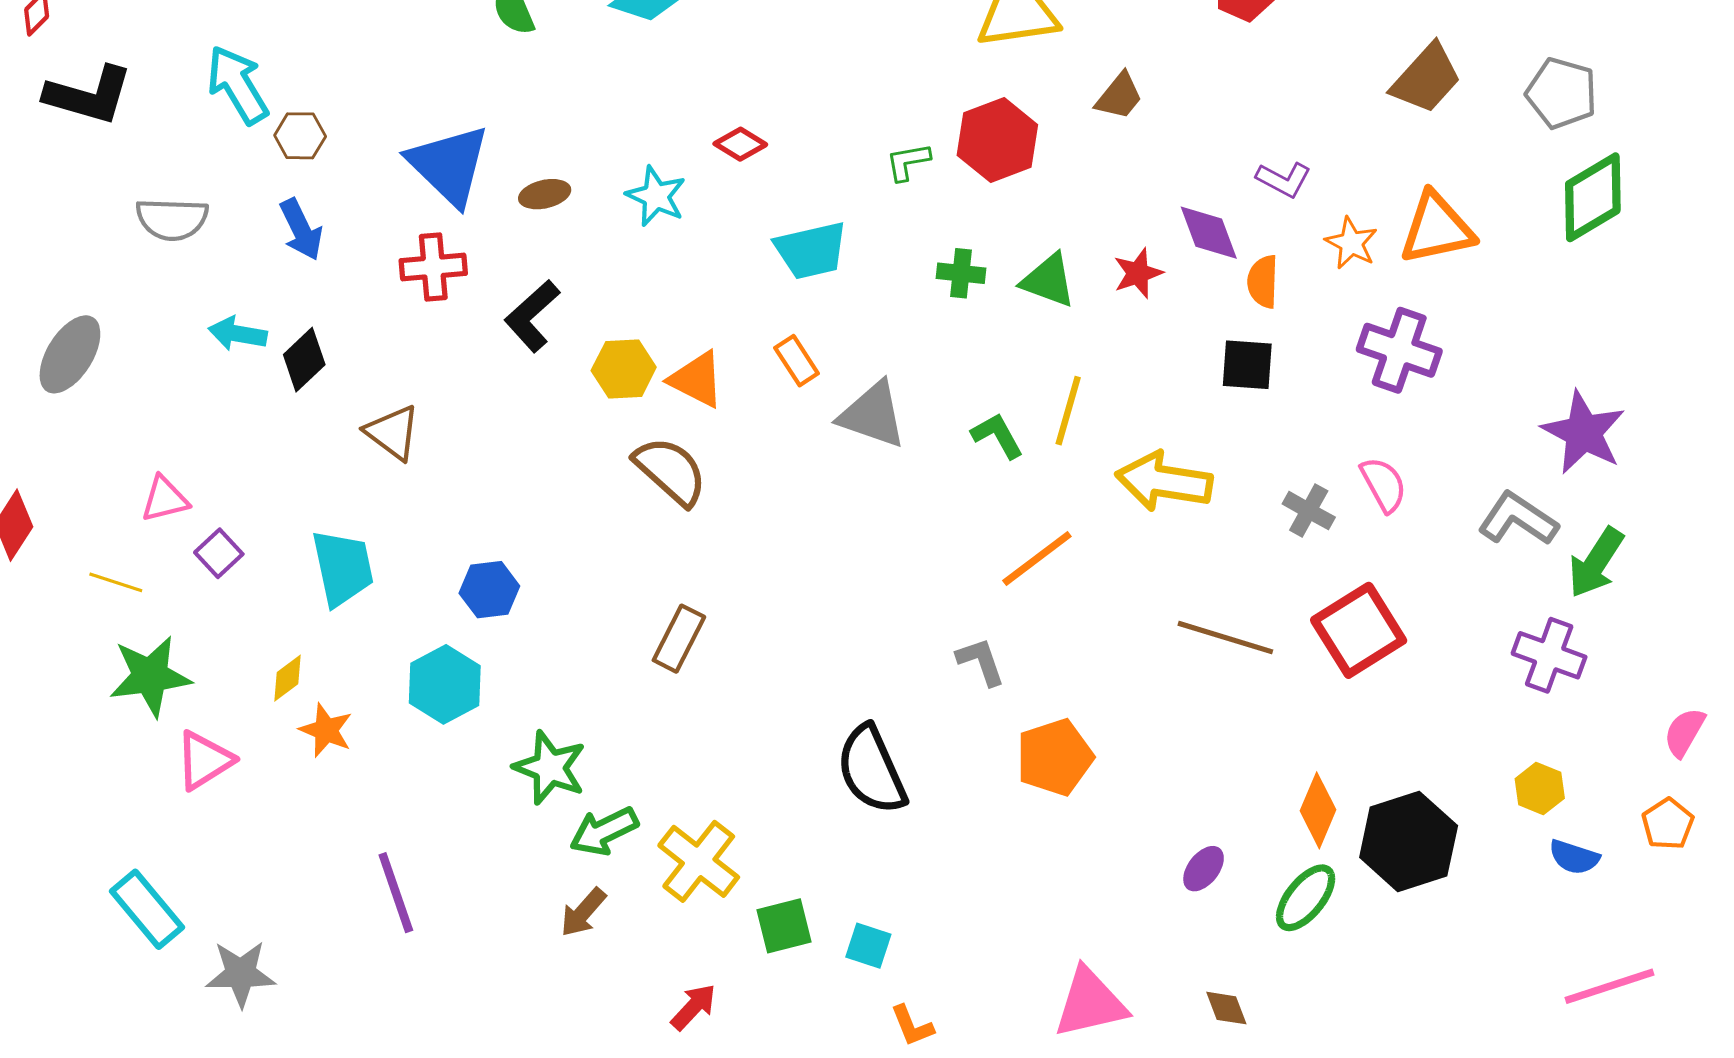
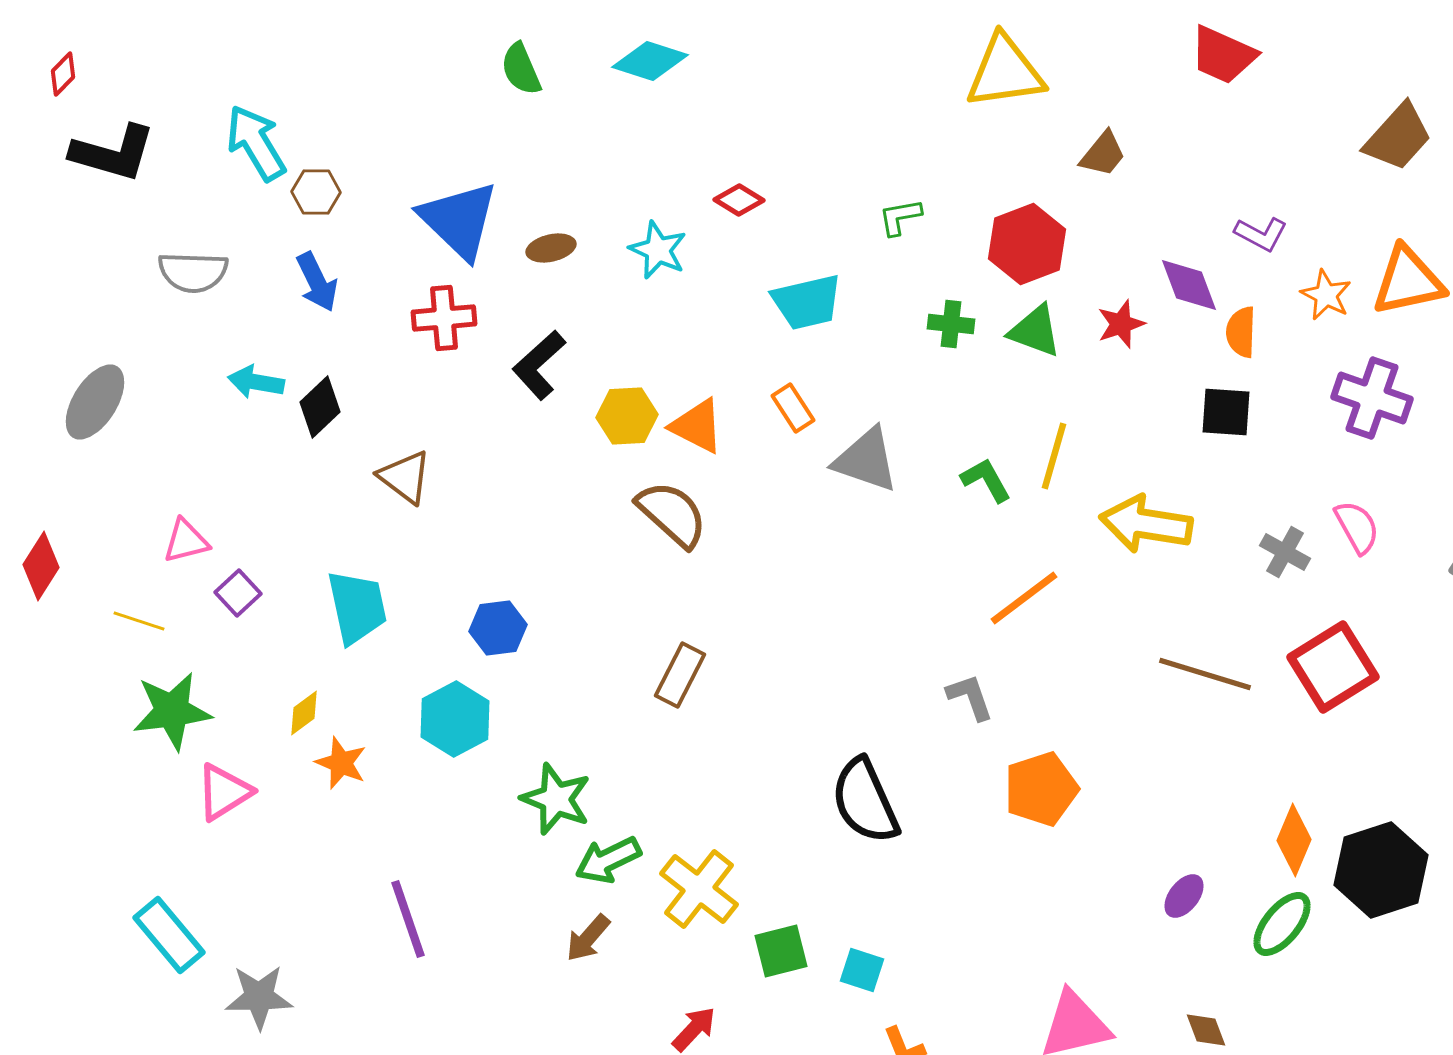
red hexagon: (997, 140) -> (1027, 244), moved

